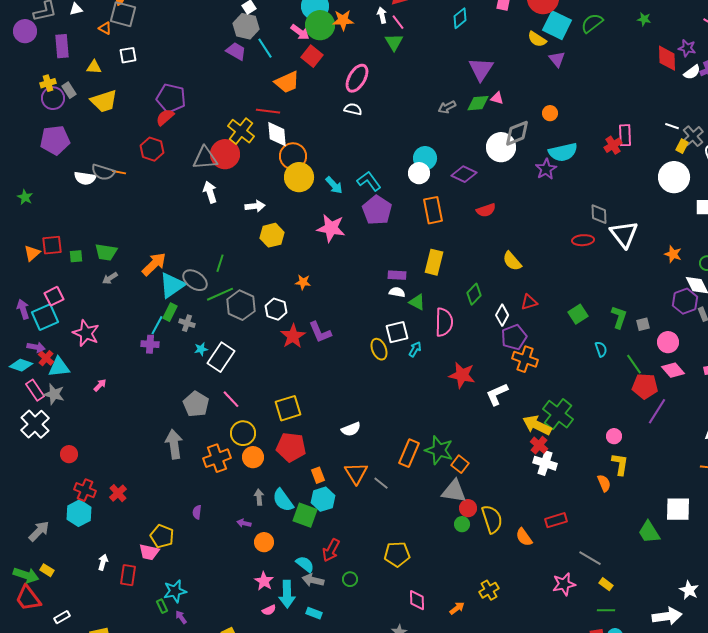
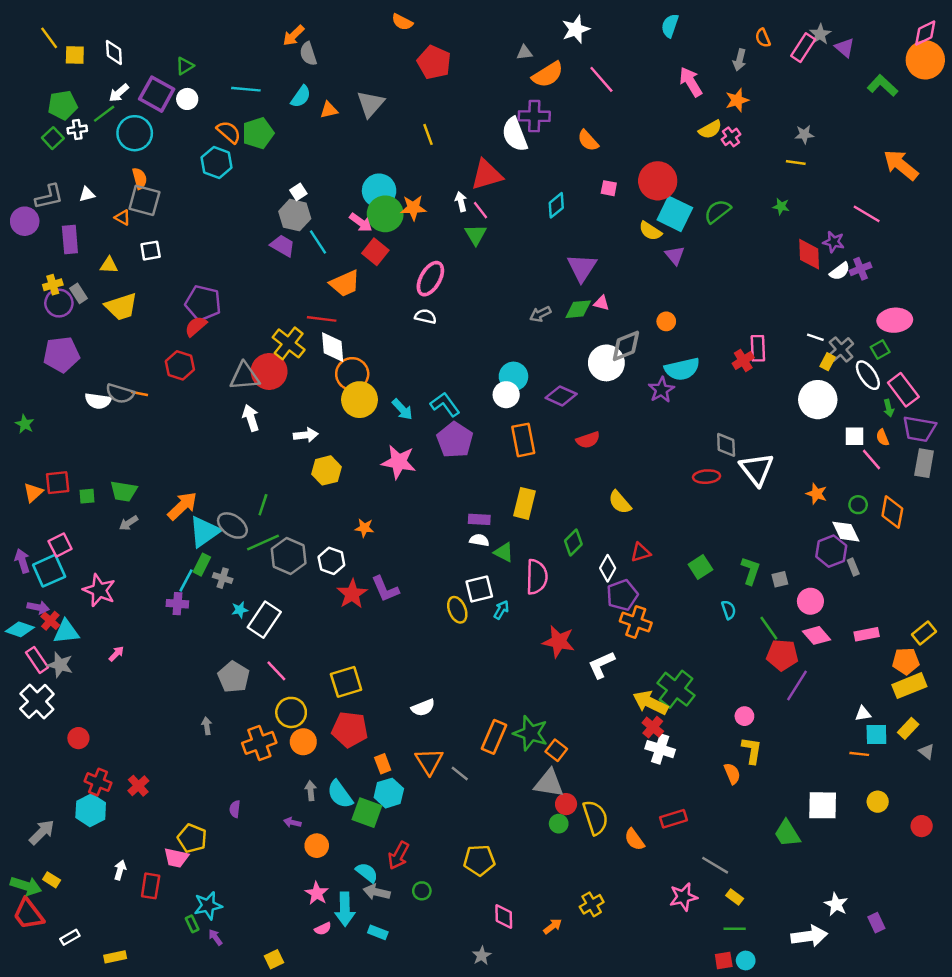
gray arrow: (174, 444) -> (207, 726), size x0.5

